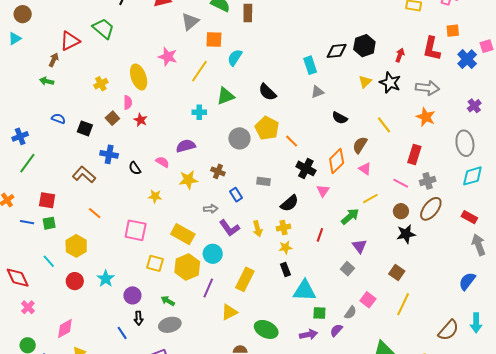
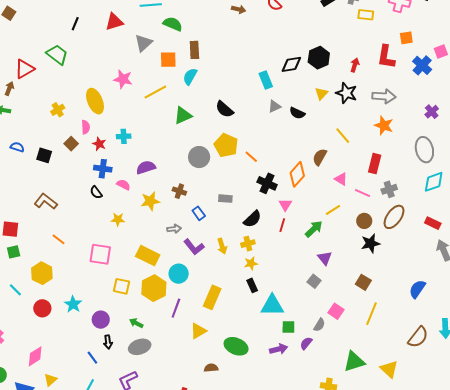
brown rectangle: (248, 13) -> (194, 50), moved
yellow line: (199, 71) -> (155, 92), turned 30
cyan cross: (199, 112) -> (124, 136), moved
black semicircle: (340, 118) -> (297, 113), moved
blue cross: (109, 154) -> (103, 169), moved
pink triangle: (365, 169) -> (341, 179), moved
red line: (320, 235) -> (282, 225), moved
blue semicircle: (467, 281) -> (417, 289), moved

